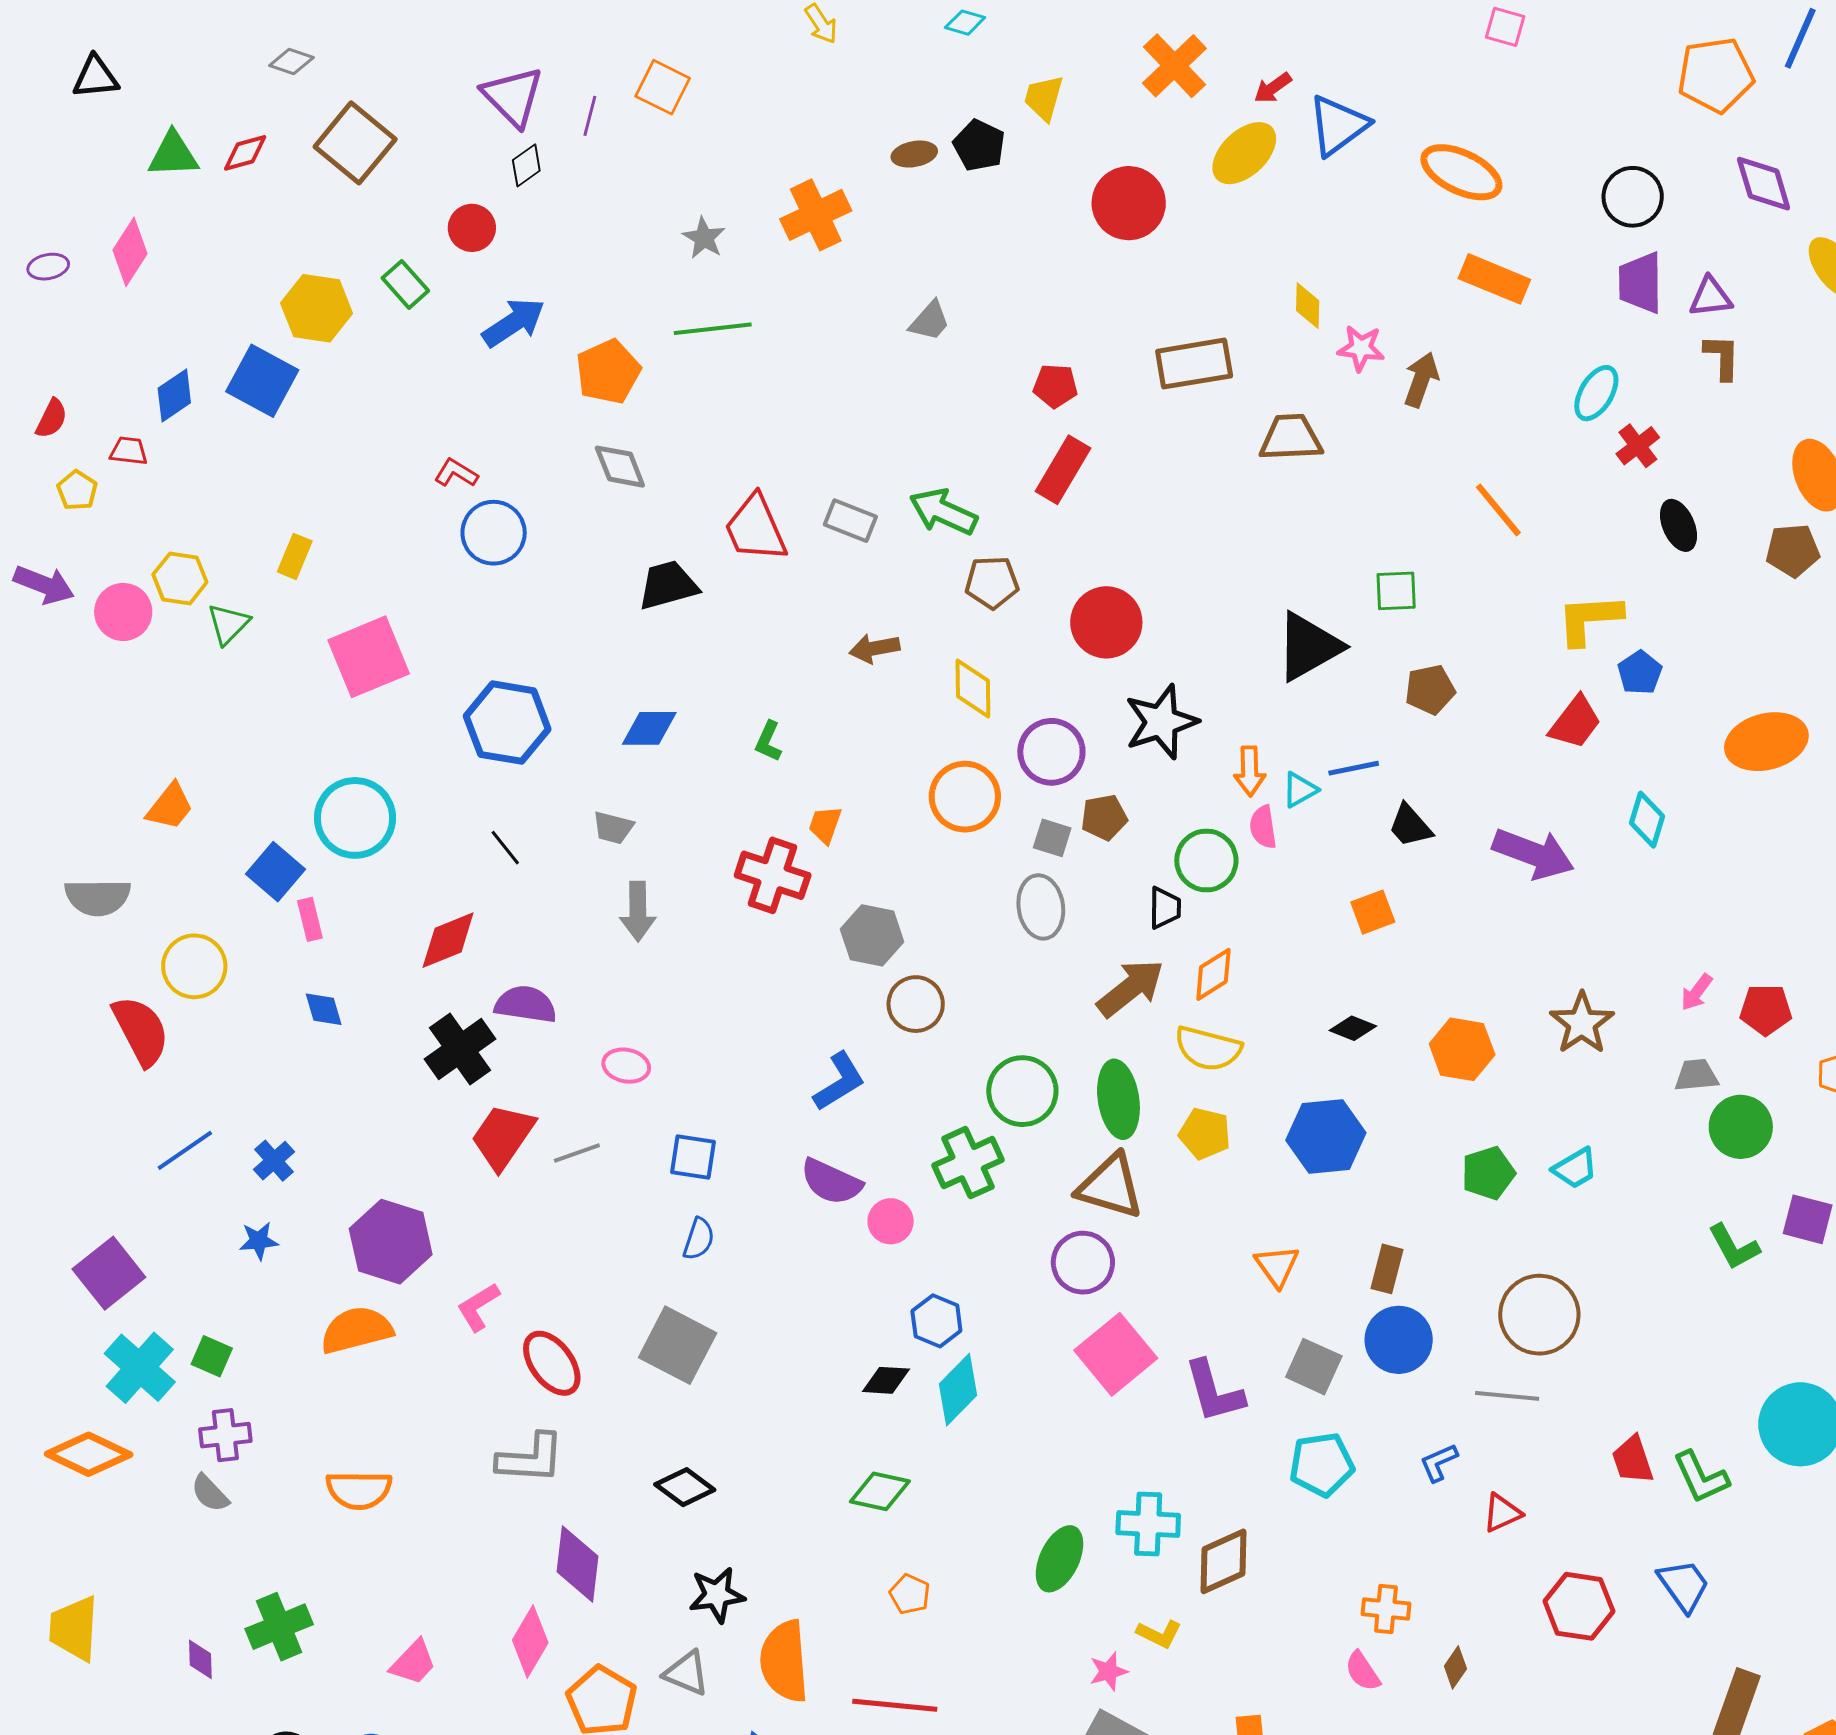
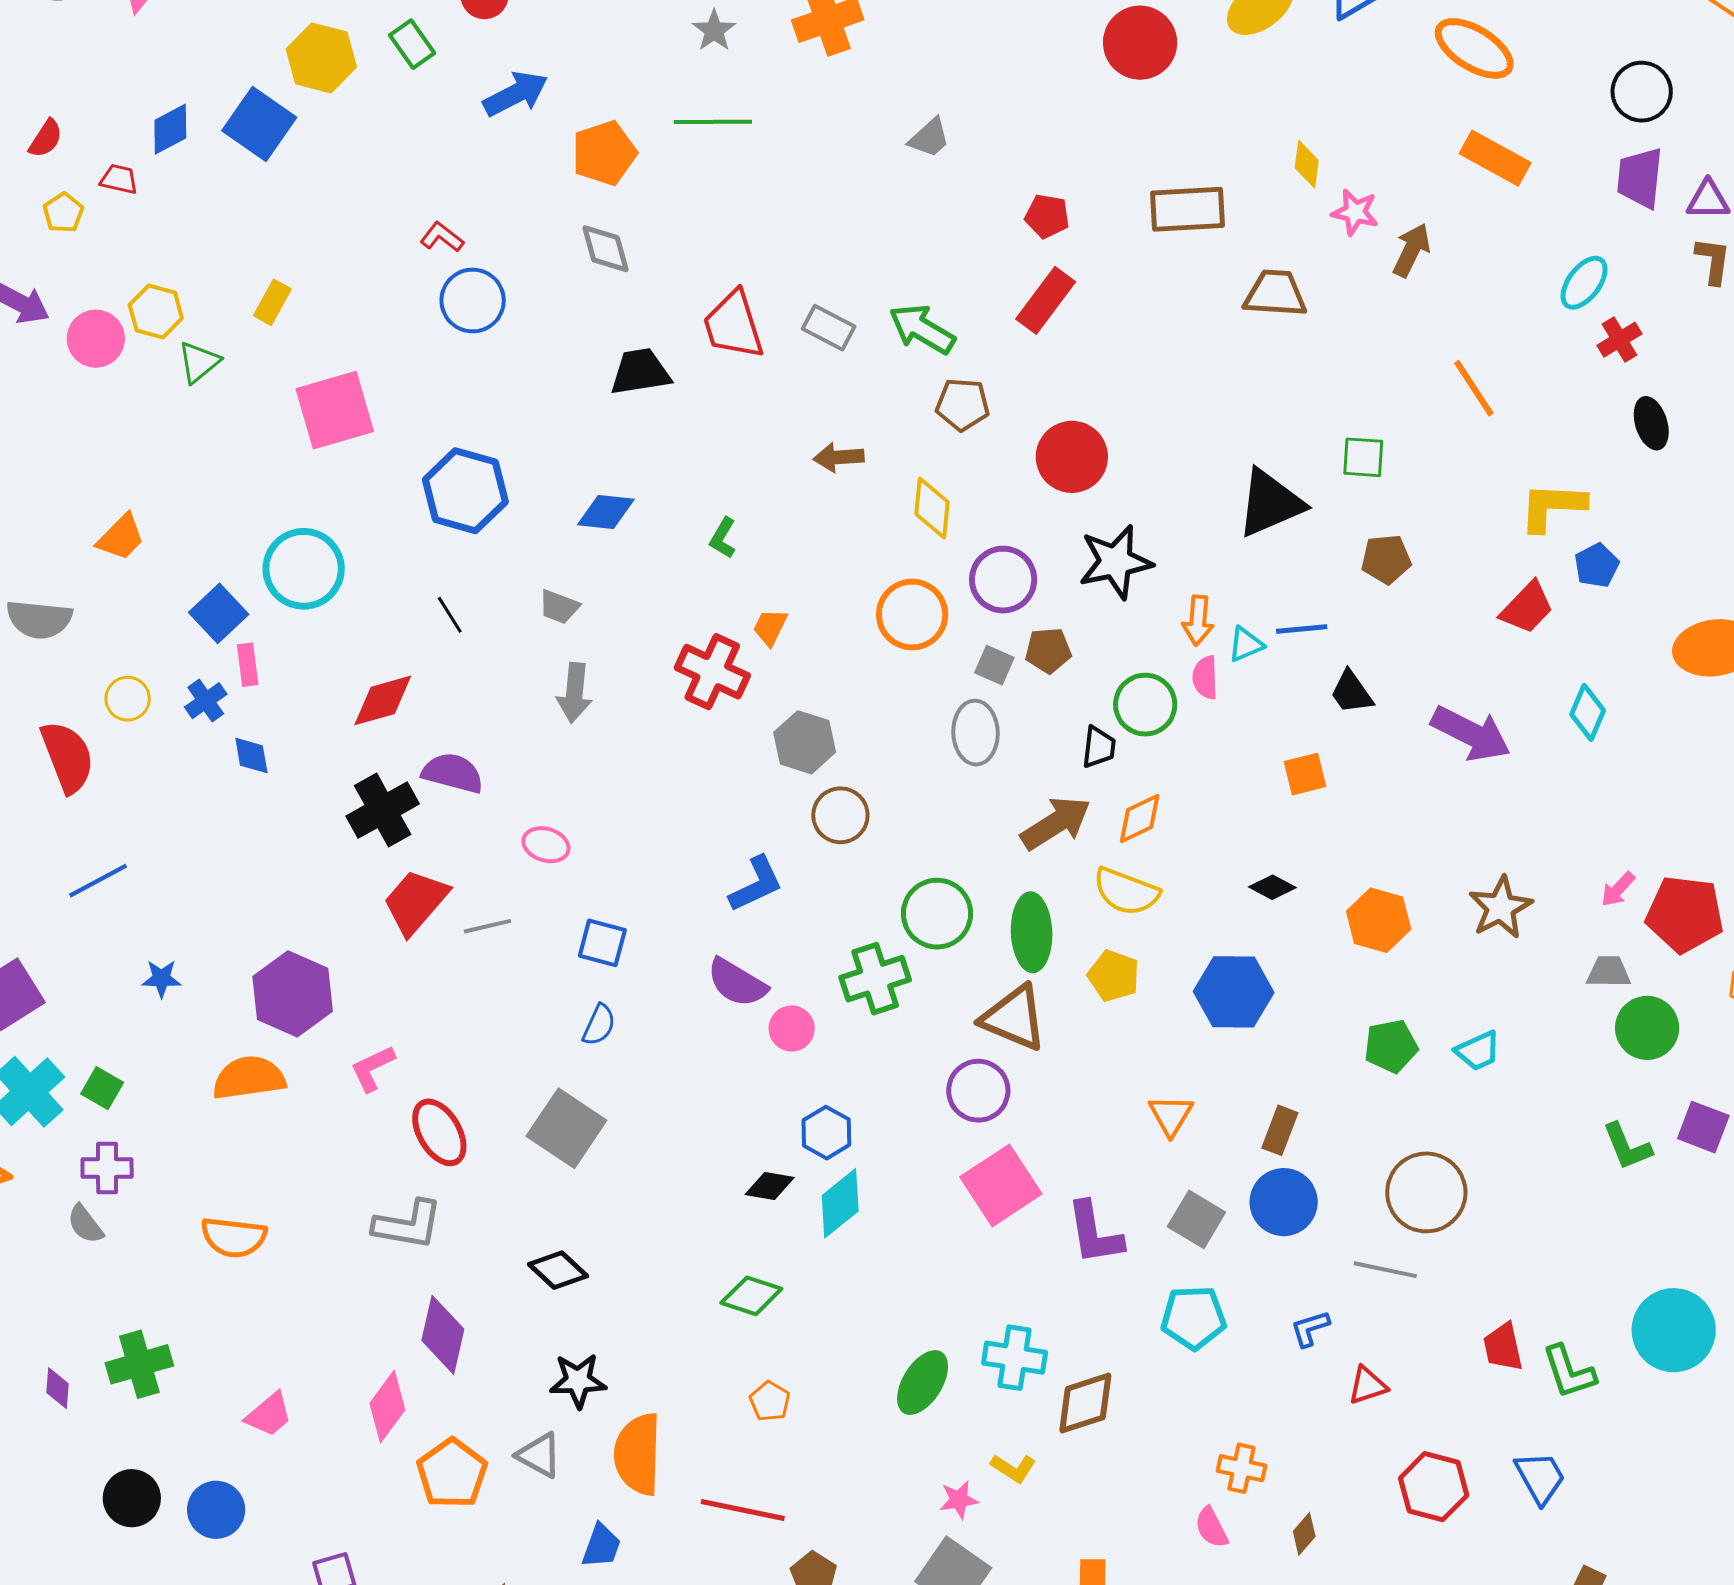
yellow circle: (194, 966) -> (128, 699), size x0.7
red pentagon: (1766, 1010) -> (1685, 914), size x1.5
blue cross: (274, 1161) -> (206, 701), moved

